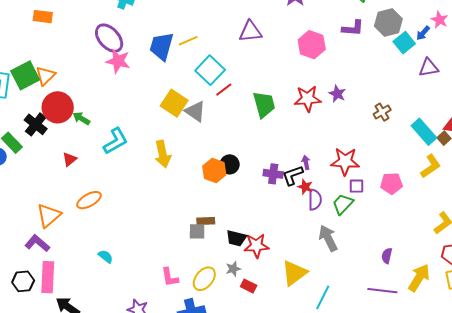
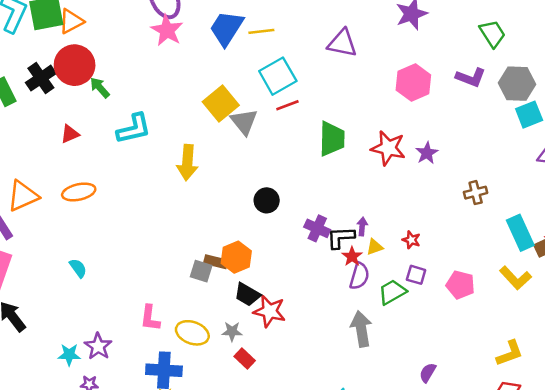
red star: (345, 161) -> (411, 240), size x0.5
yellow L-shape: (431, 166) -> (515, 278), turned 65
orange hexagon: (214, 170) -> (236, 257), moved
yellow triangle: (294, 273) -> (375, 247), moved, size x0.5
yellow ellipse: (204, 279) -> (192, 333), turned 55

